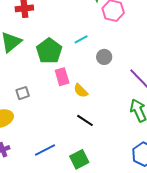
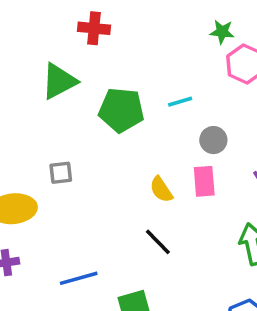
green pentagon: (49, 51) -> (121, 110), turned 30
pink rectangle: (62, 77) -> (204, 181), moved

